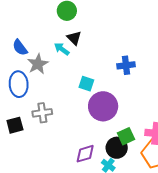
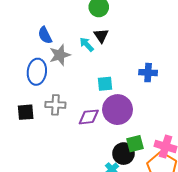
cyan square: (86, 84) -> (105, 84), turned -35
purple diamond: (85, 154) -> (89, 117), moved

